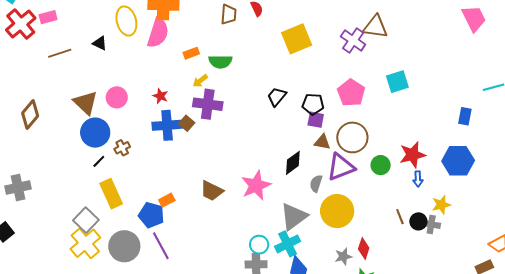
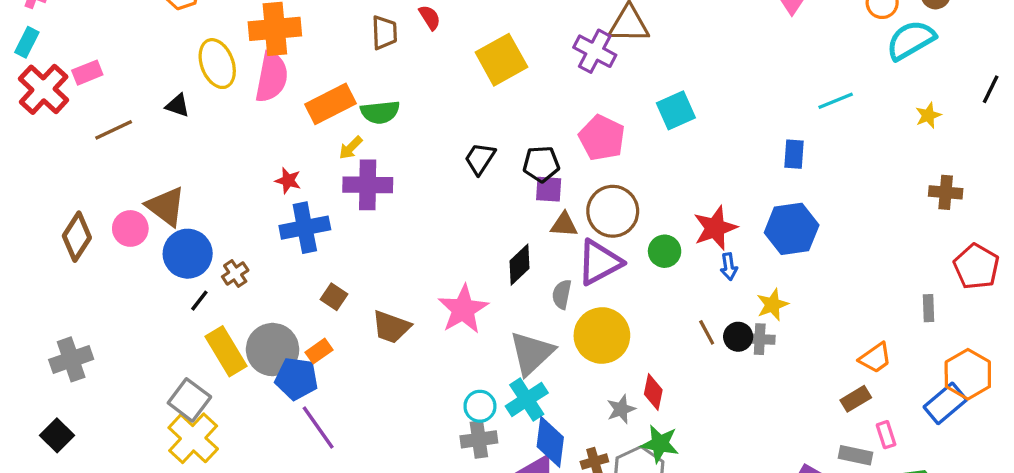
orange rectangle: (191, 53) -> (331, 104), size x1.8
pink circle: (117, 97) -> (130, 228), moved
brown square: (187, 123) -> (334, 297), moved
gray circle: (124, 246) -> (273, 350), moved

